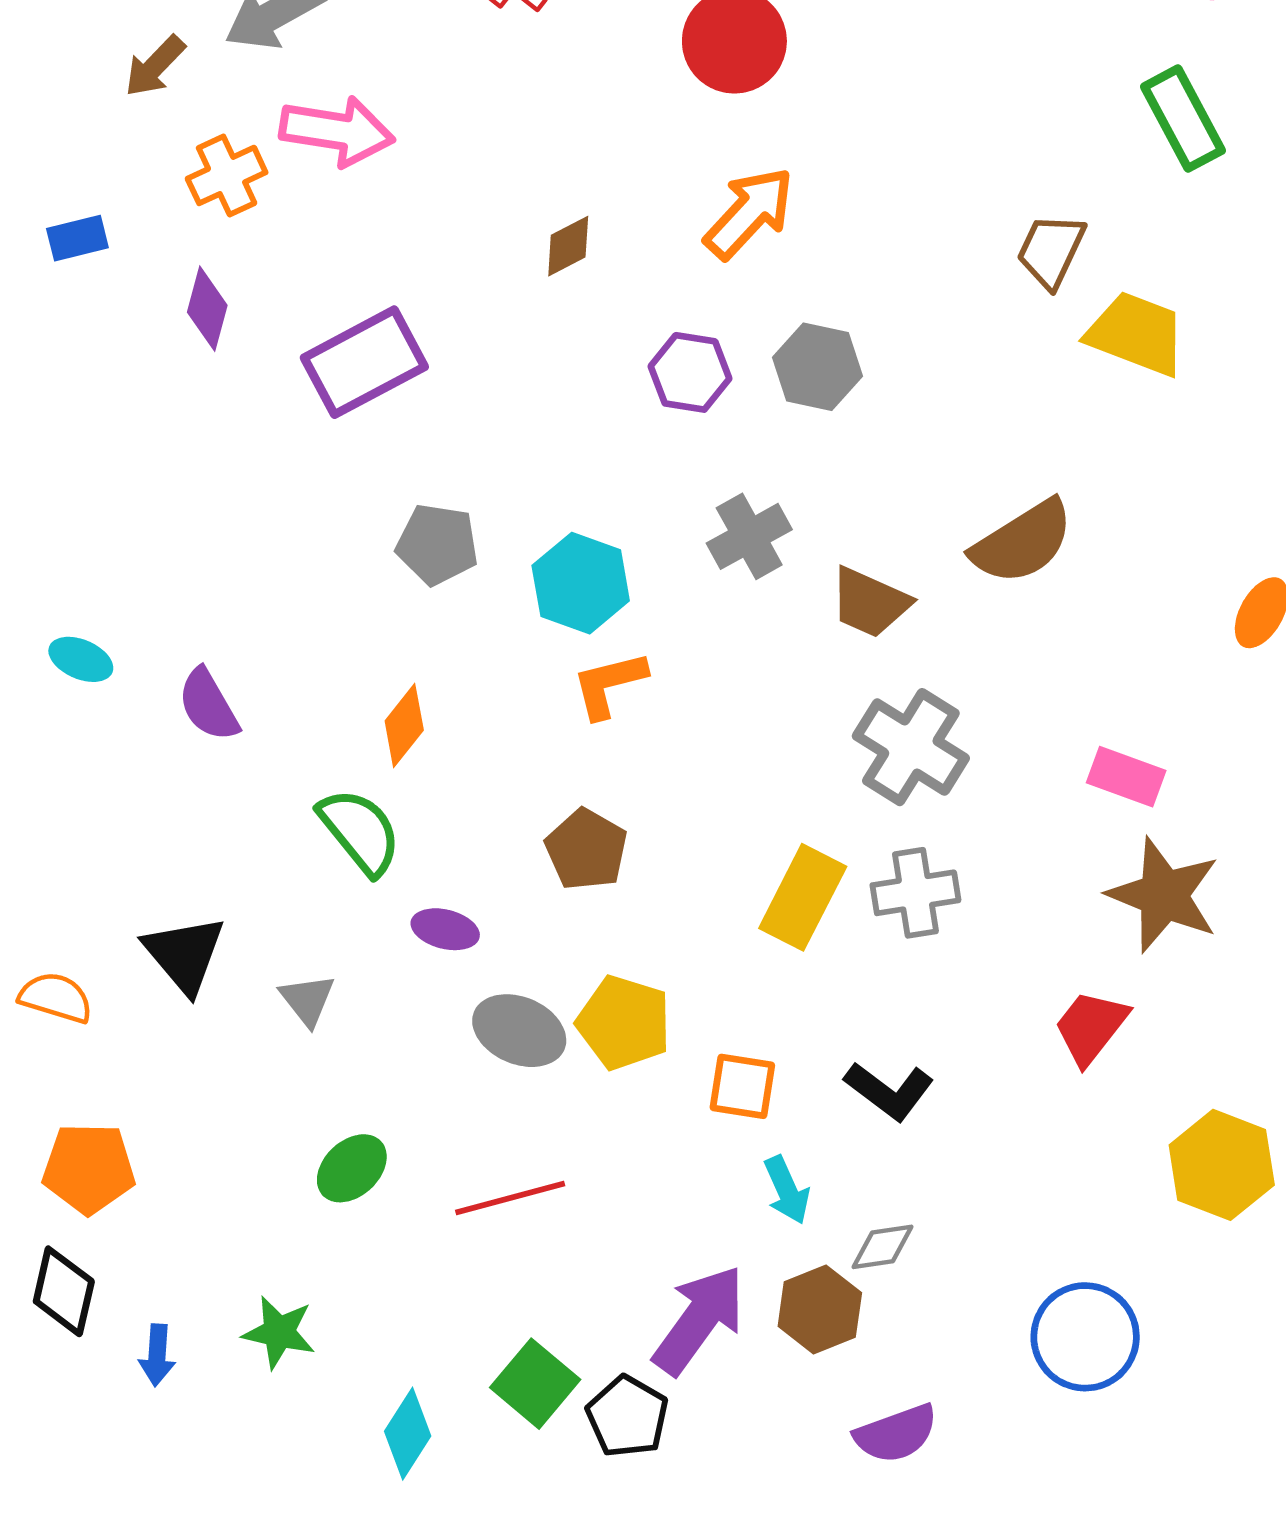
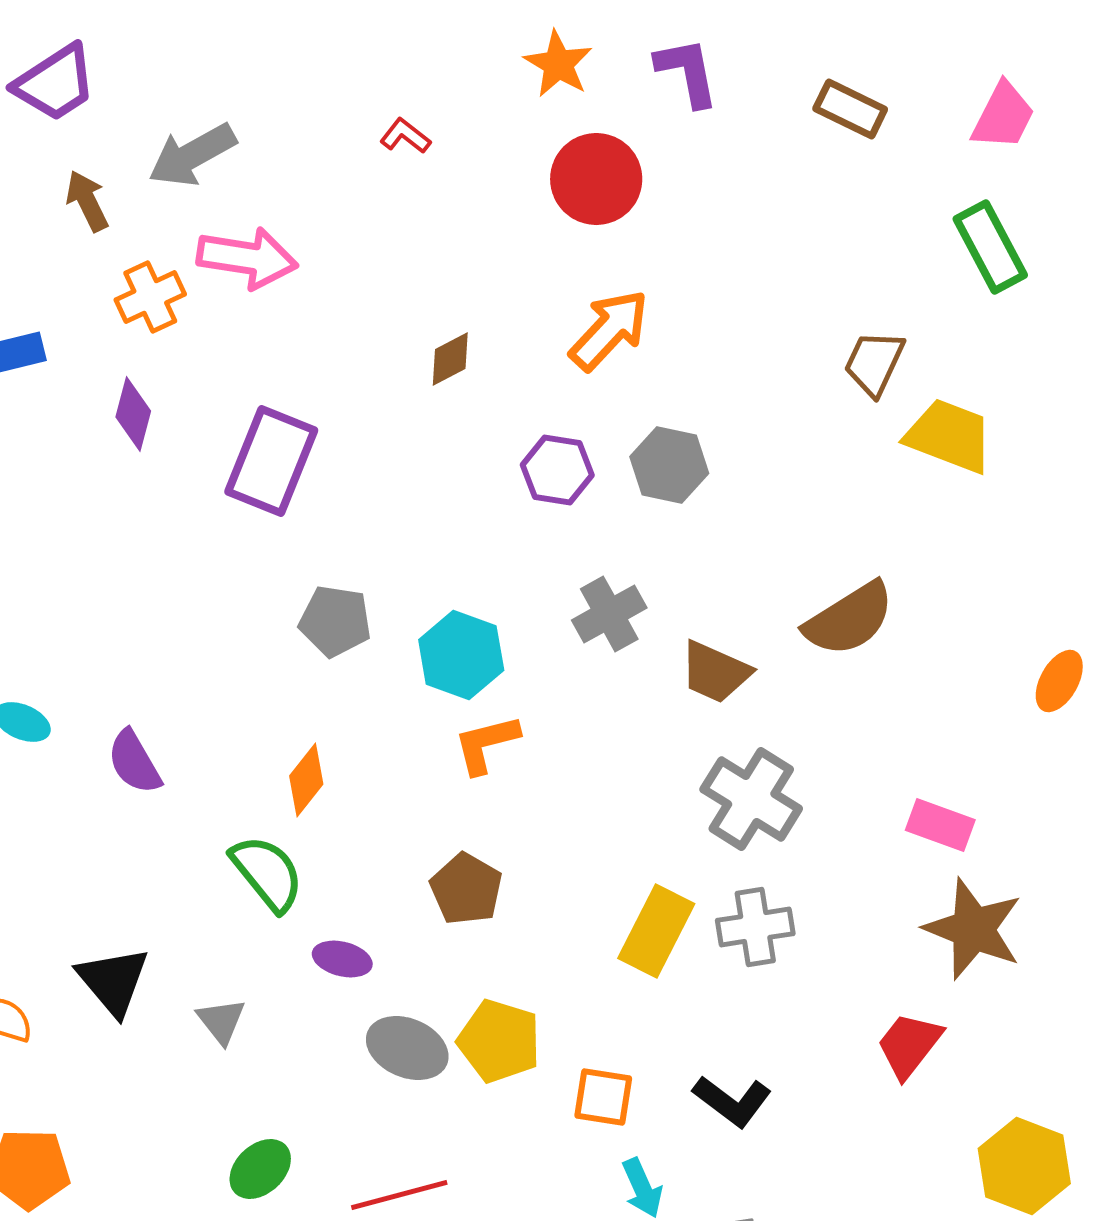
brown arrow: (155, 66) -> (87, 201), turned 110
purple rectangle: (364, 362) -> (271, 461), turned -40

